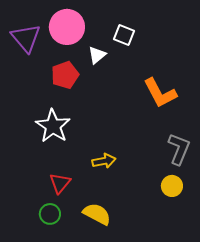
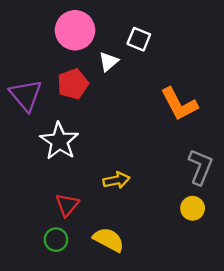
purple triangle: (26, 38) -> (26, 95), moved

